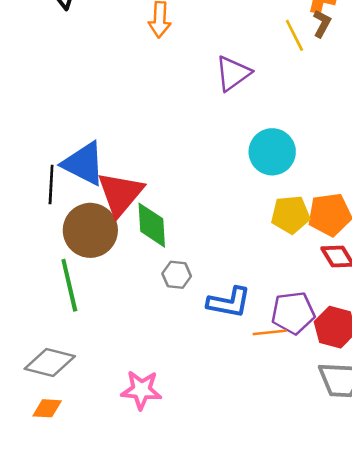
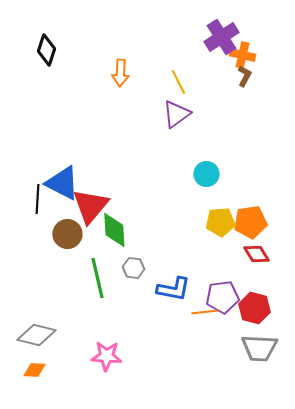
yellow line: (294, 35) -> (178, 82), moved
cyan circle: (272, 152) -> (206, 174), size x0.7
brown circle: (90, 230) -> (67, 234), size x0.7
green line: (69, 285) -> (97, 278), moved

